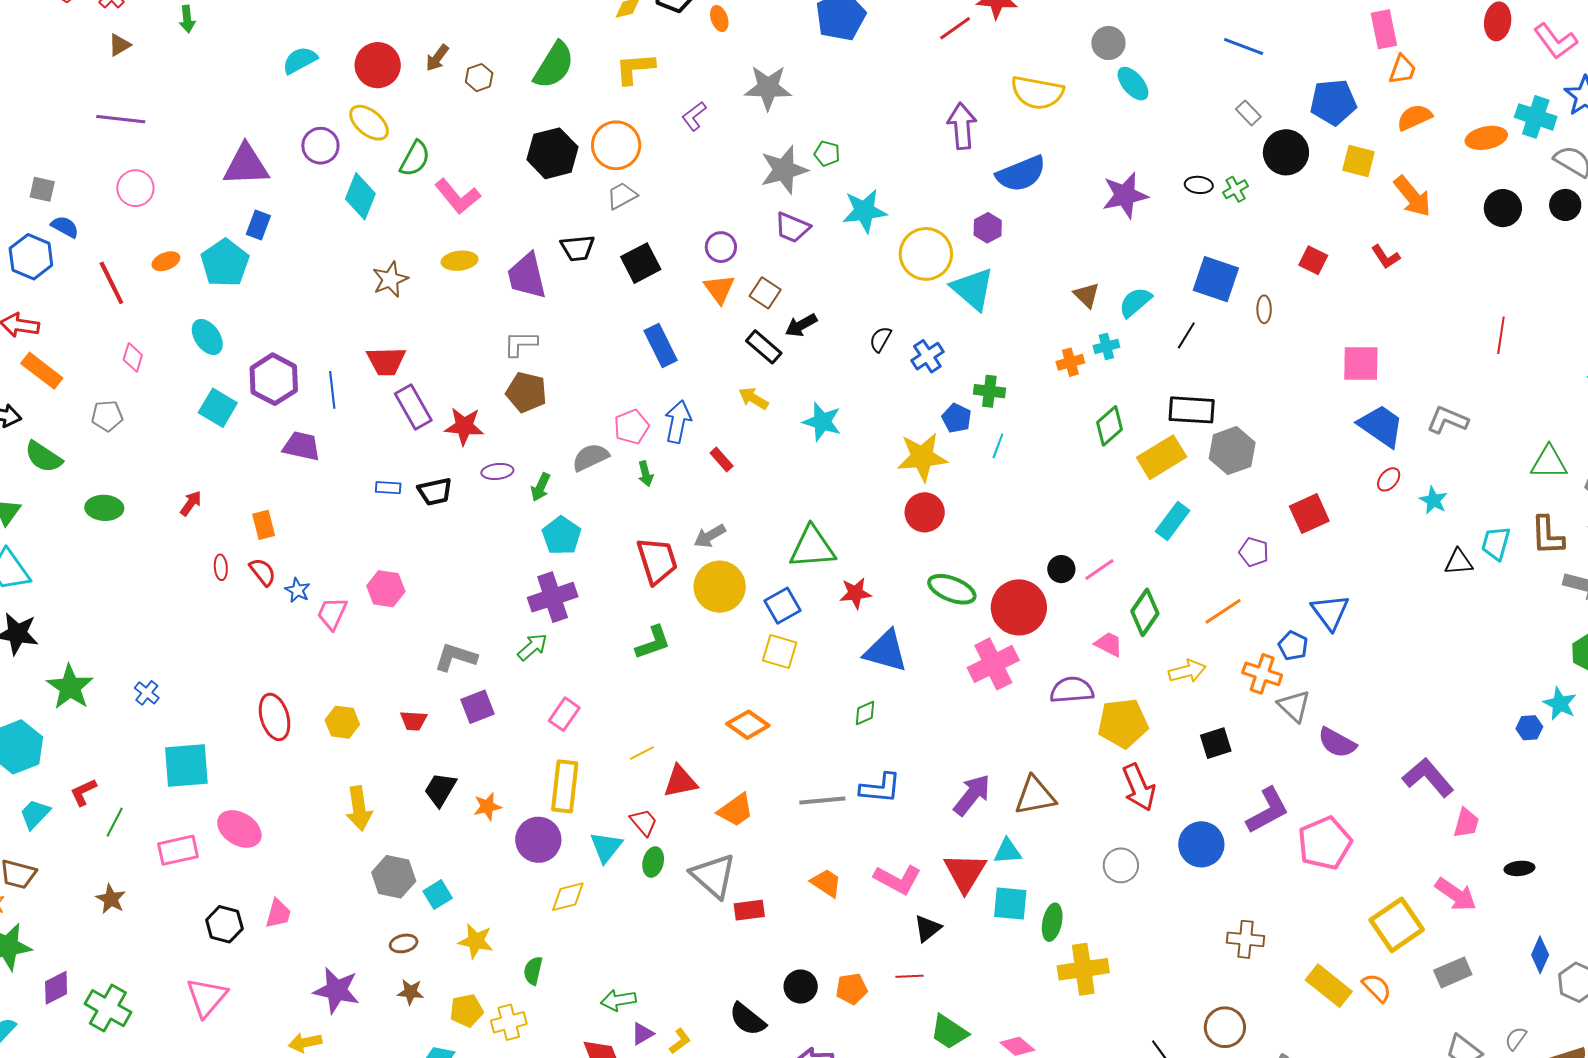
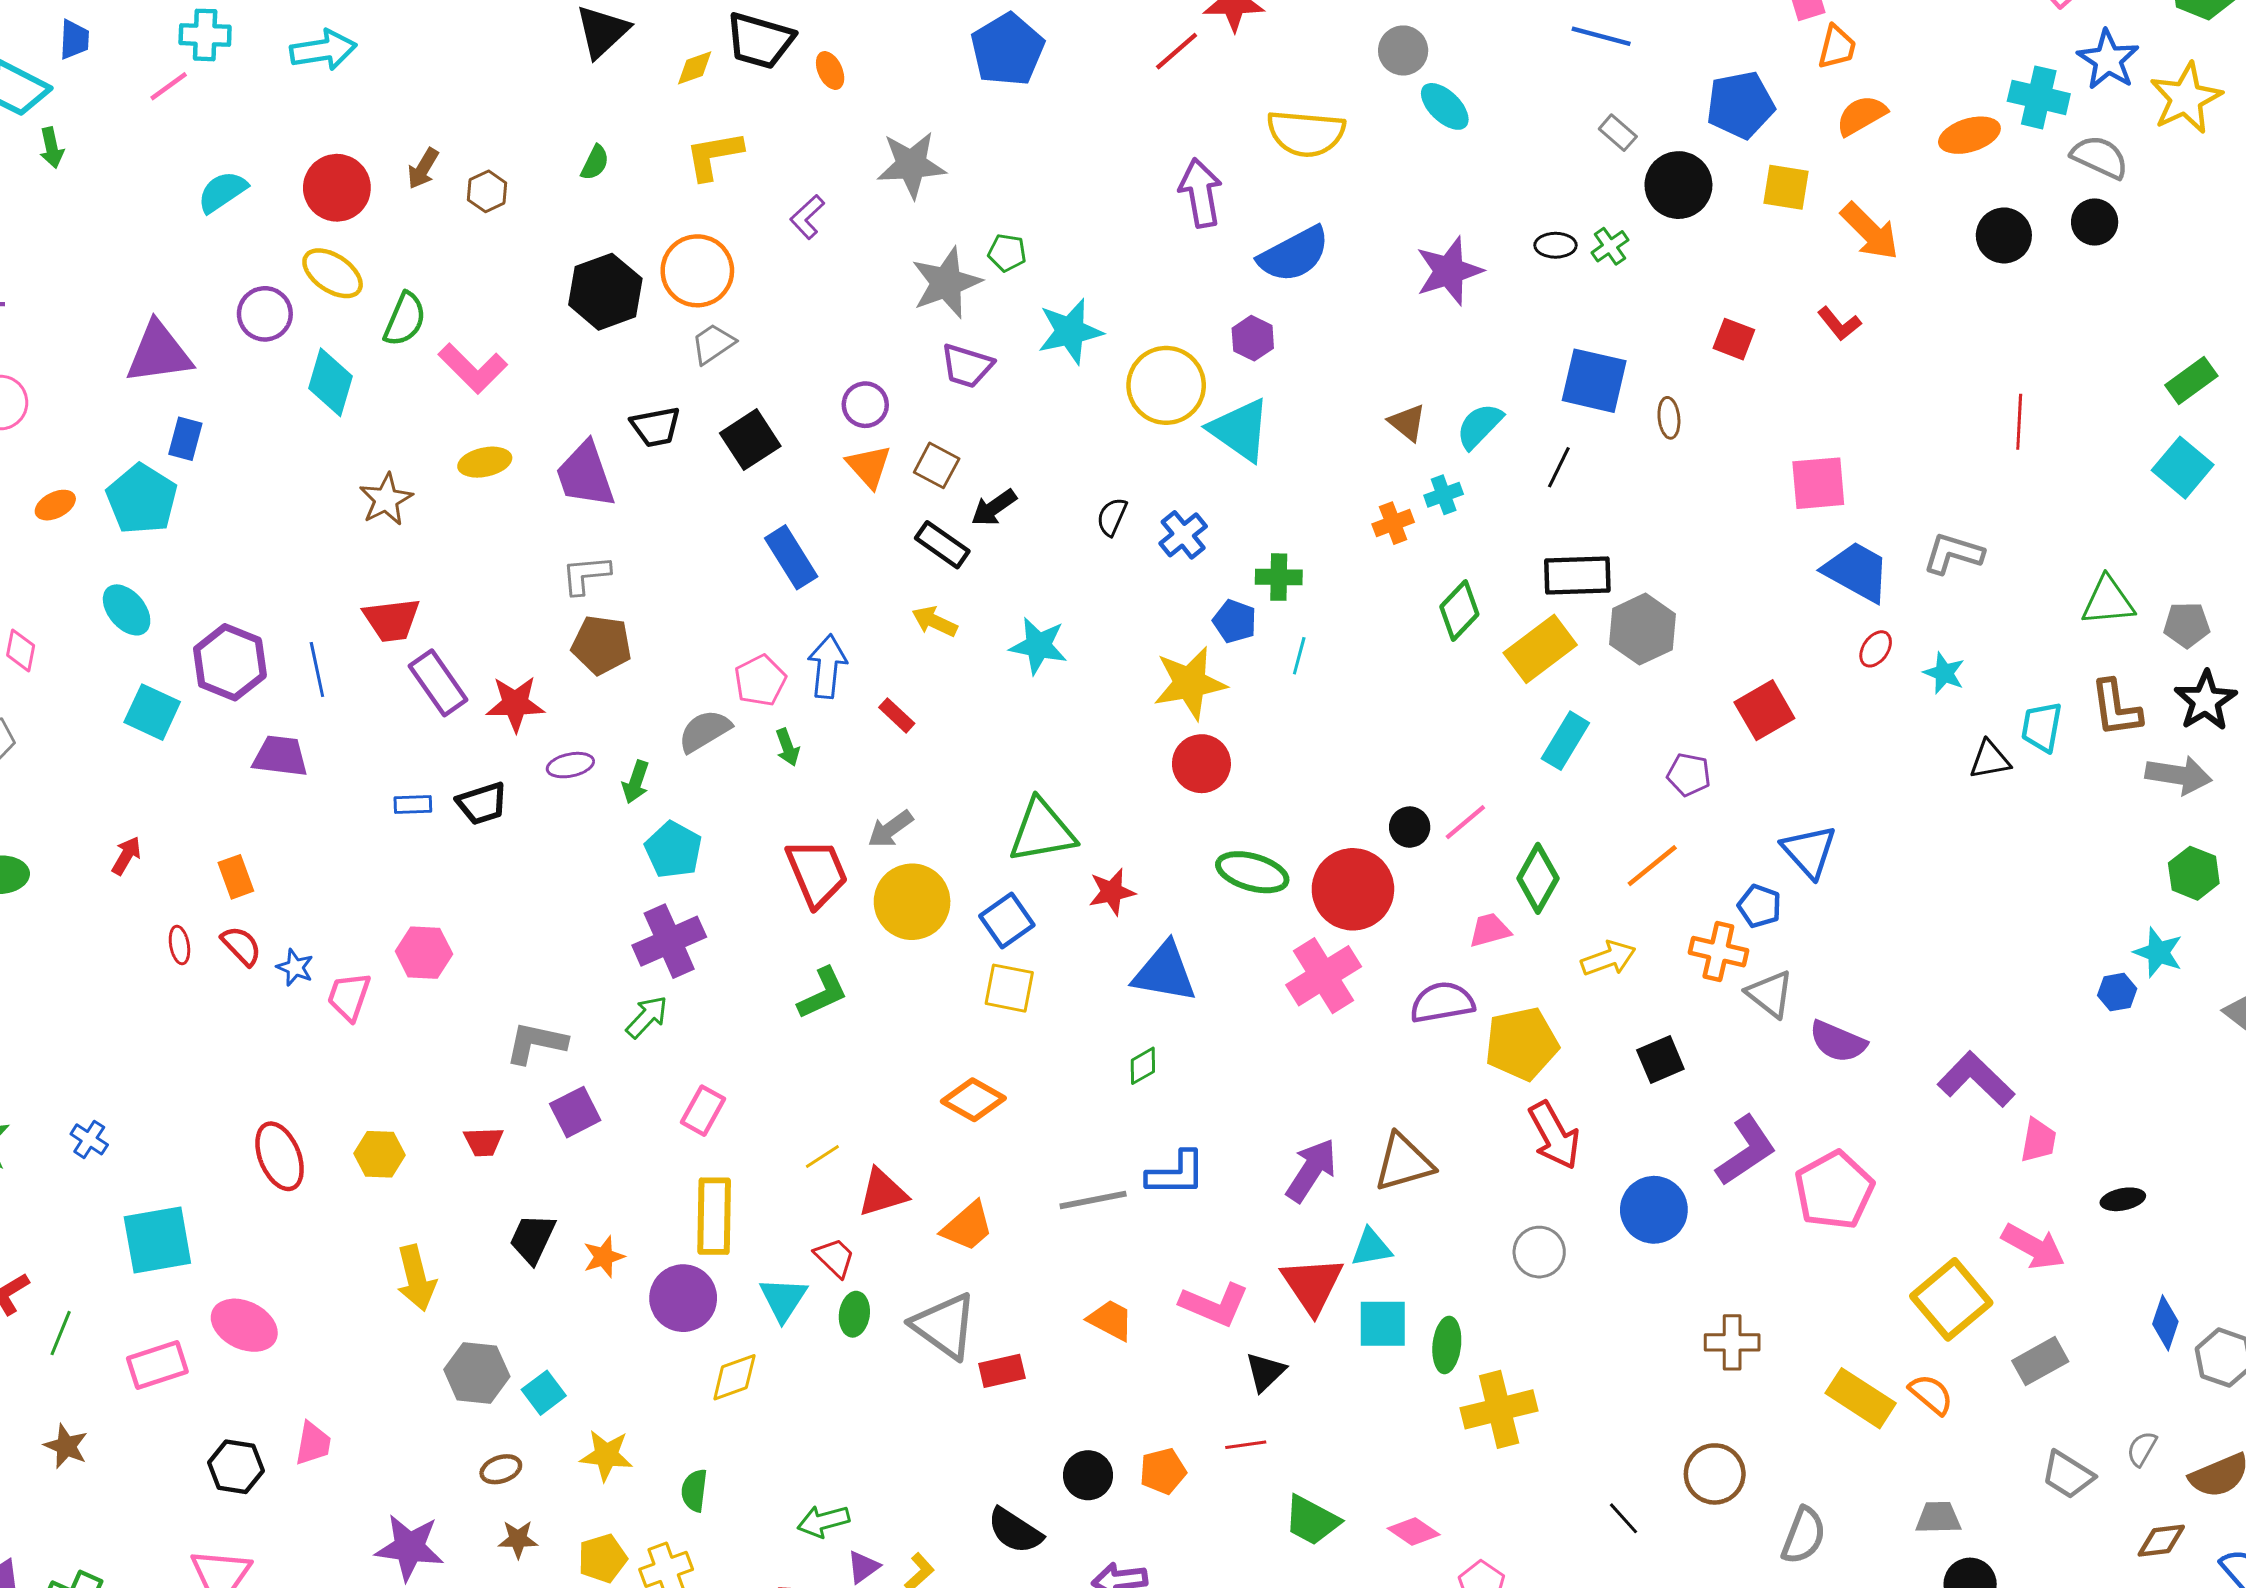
green semicircle: (554, 65) -> (595, 163), size x0.5
pink trapezoid: (1109, 644) -> (1490, 930), turned -36

